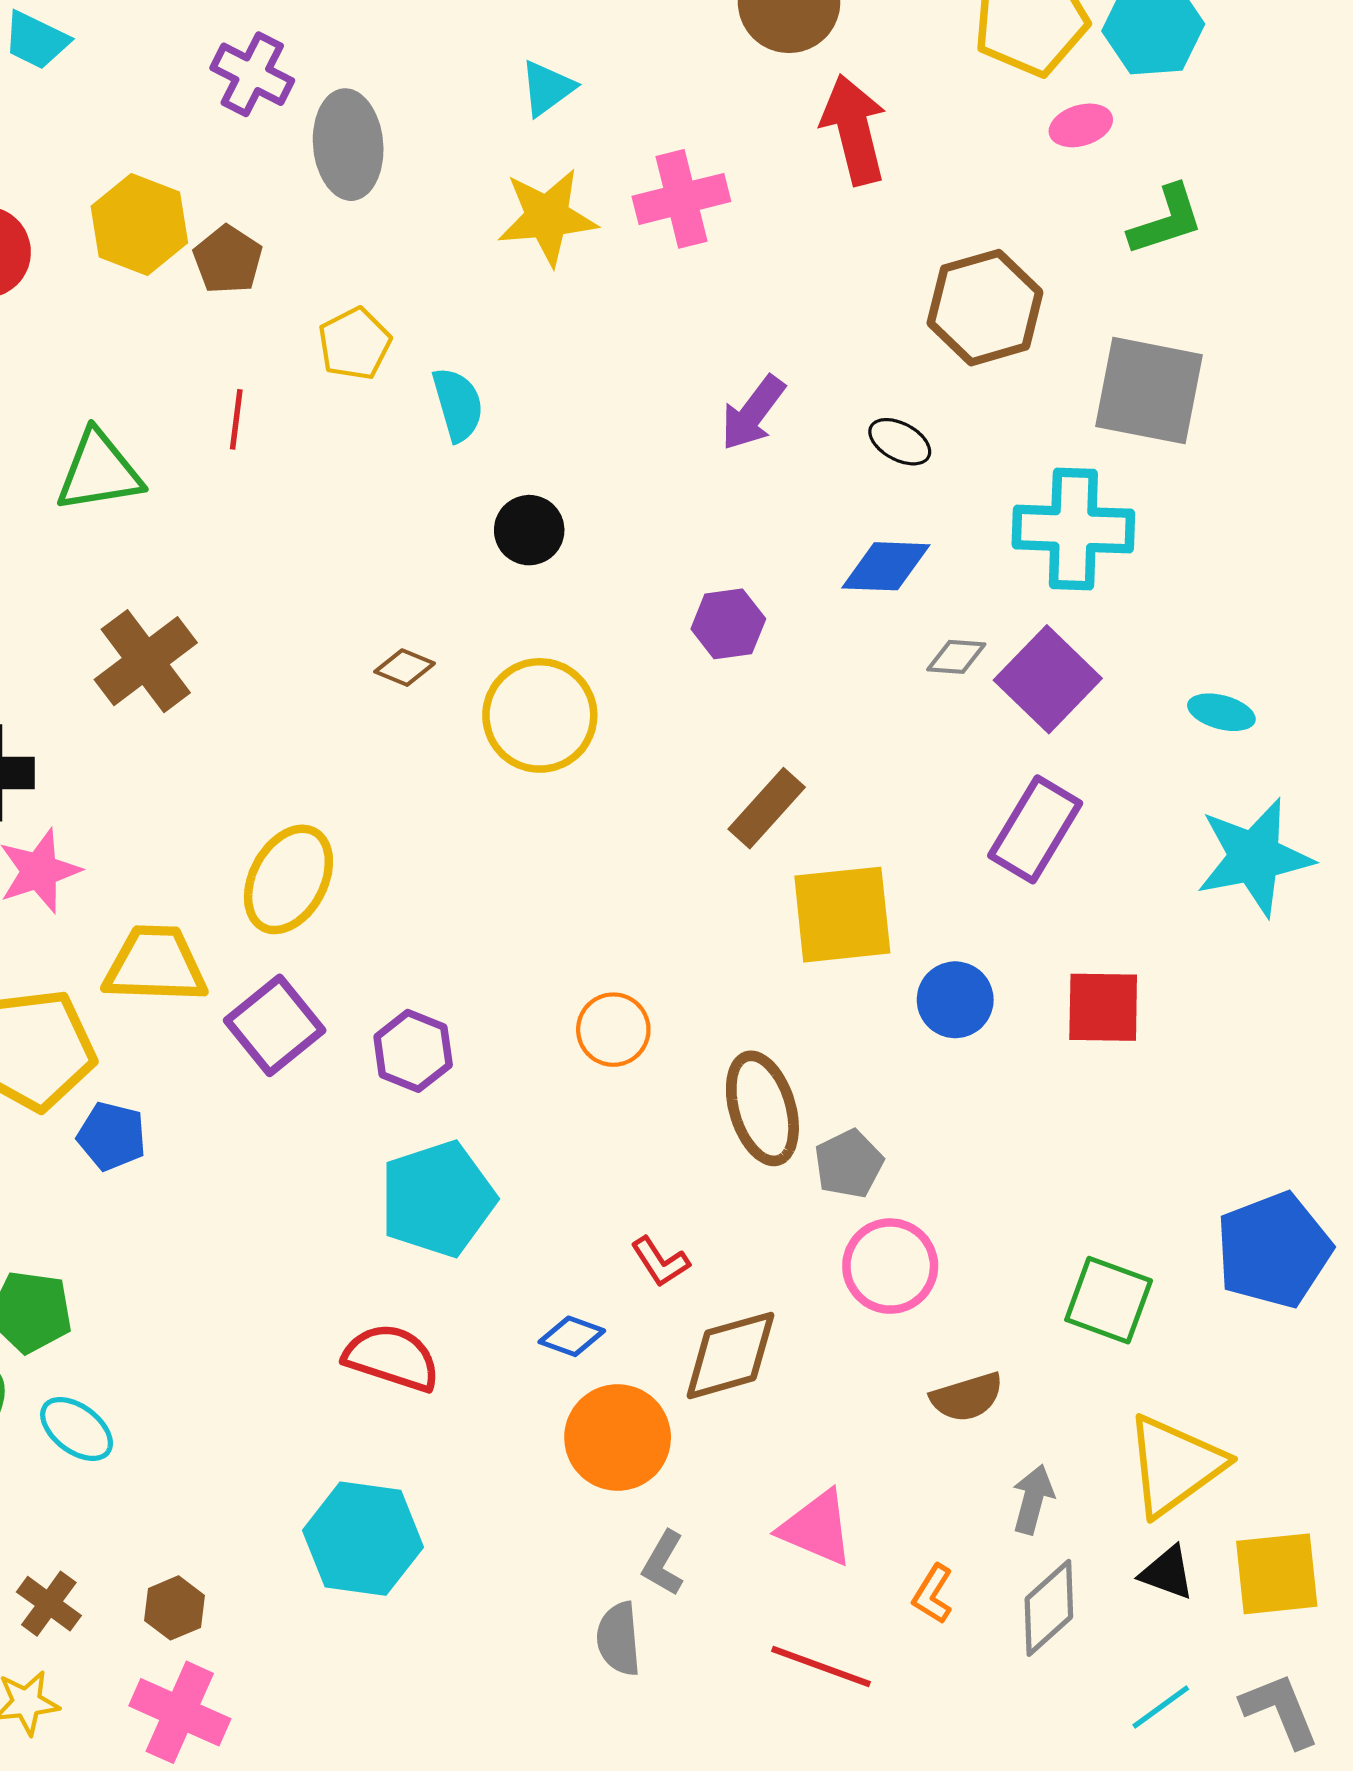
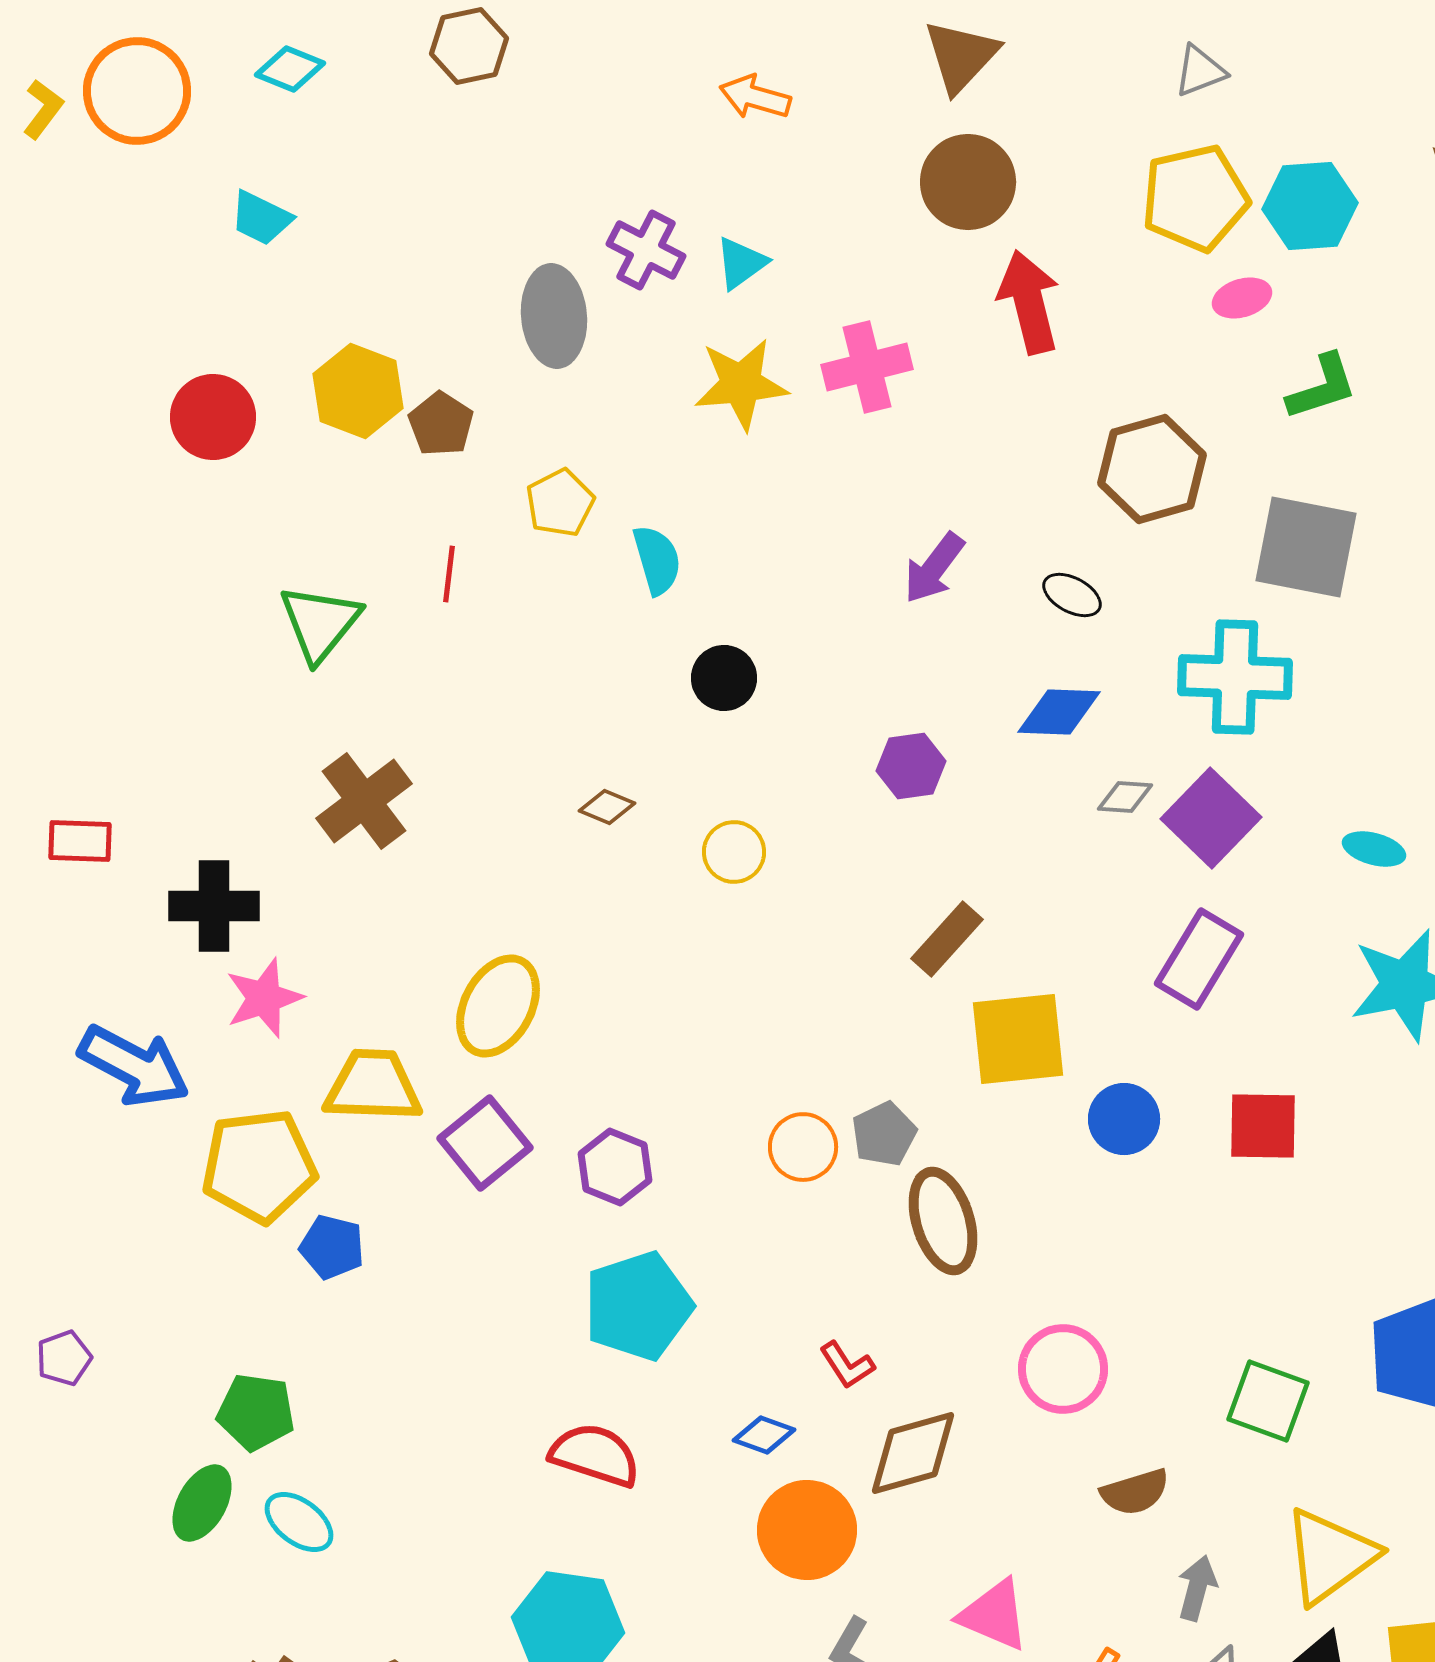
purple cross: (252, 74) -> (646, 250), moved
green triangle: (99, 472) -> (320, 623), turned -42
yellow circle: (540, 715) -> (734, 852), size x0.6
gray pentagon: (849, 1164) -> (884, 1134), moved

